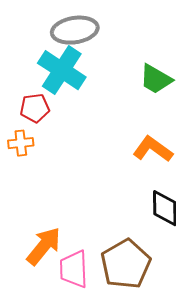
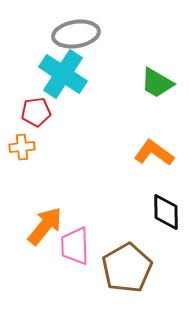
orange arrow: (44, 246) -> (45, 226), moved
pink trapezoid: (74, 269) -> (75, 246), moved

